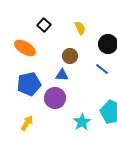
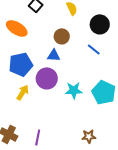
cyan star: (82, 122) -> (74, 90), moved, turned 30
yellow arrow: (27, 123) -> (23, 92), moved

